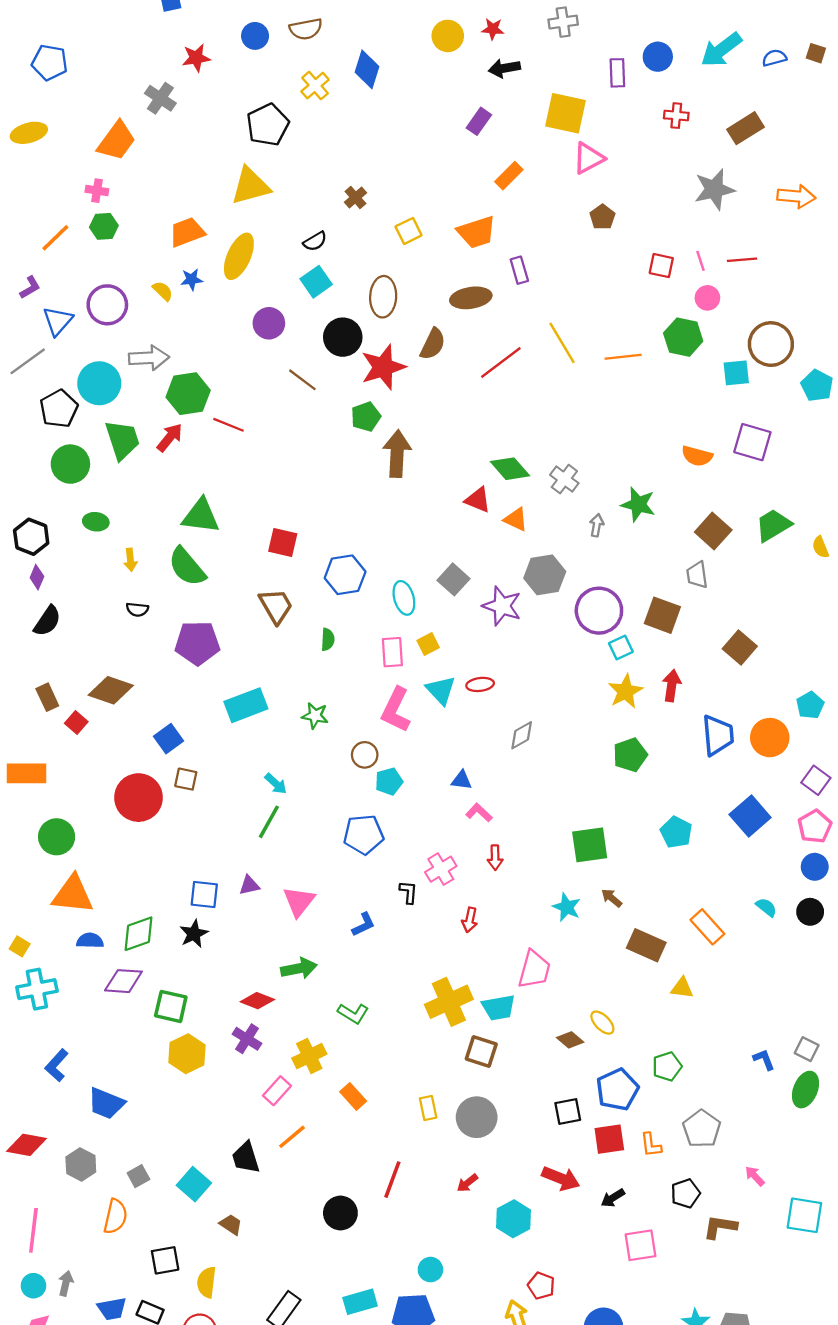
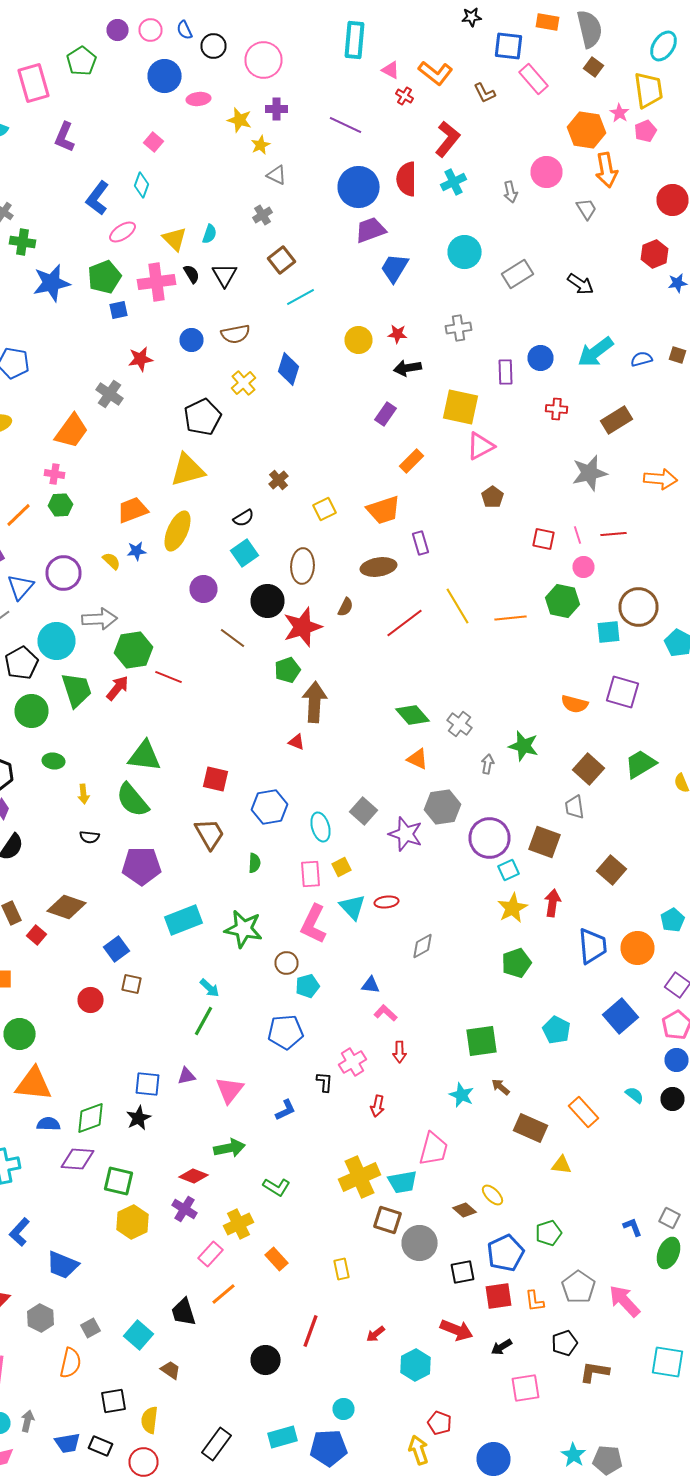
brown semicircle: (433, 344) -> (346, 607), size x0.7
red triangle: (478, 500) -> (296, 742), moved, size x0.7
green star: (315, 716) -> (244, 929), size x1.6
red circle: (138, 798) -> (90, 1000), size x0.6
gray circle: (477, 1117) -> (420, 1243), moved
pink arrow: (755, 1176) -> (624, 1301), moved, size x1.8

